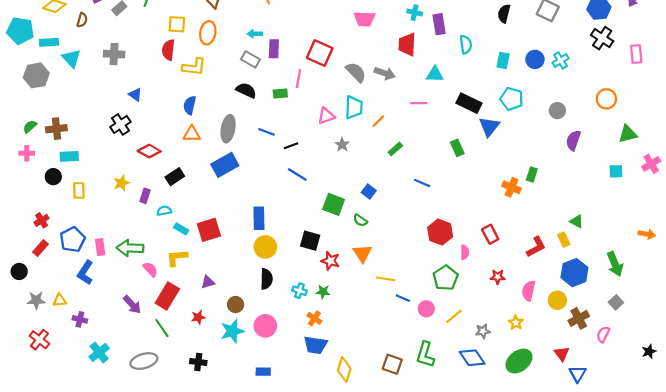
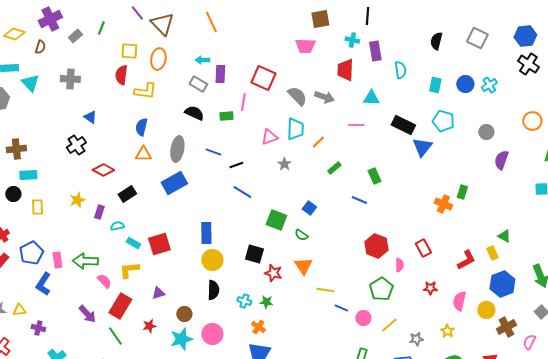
green rectangle: (457, 148) -> (374, 176), moved

